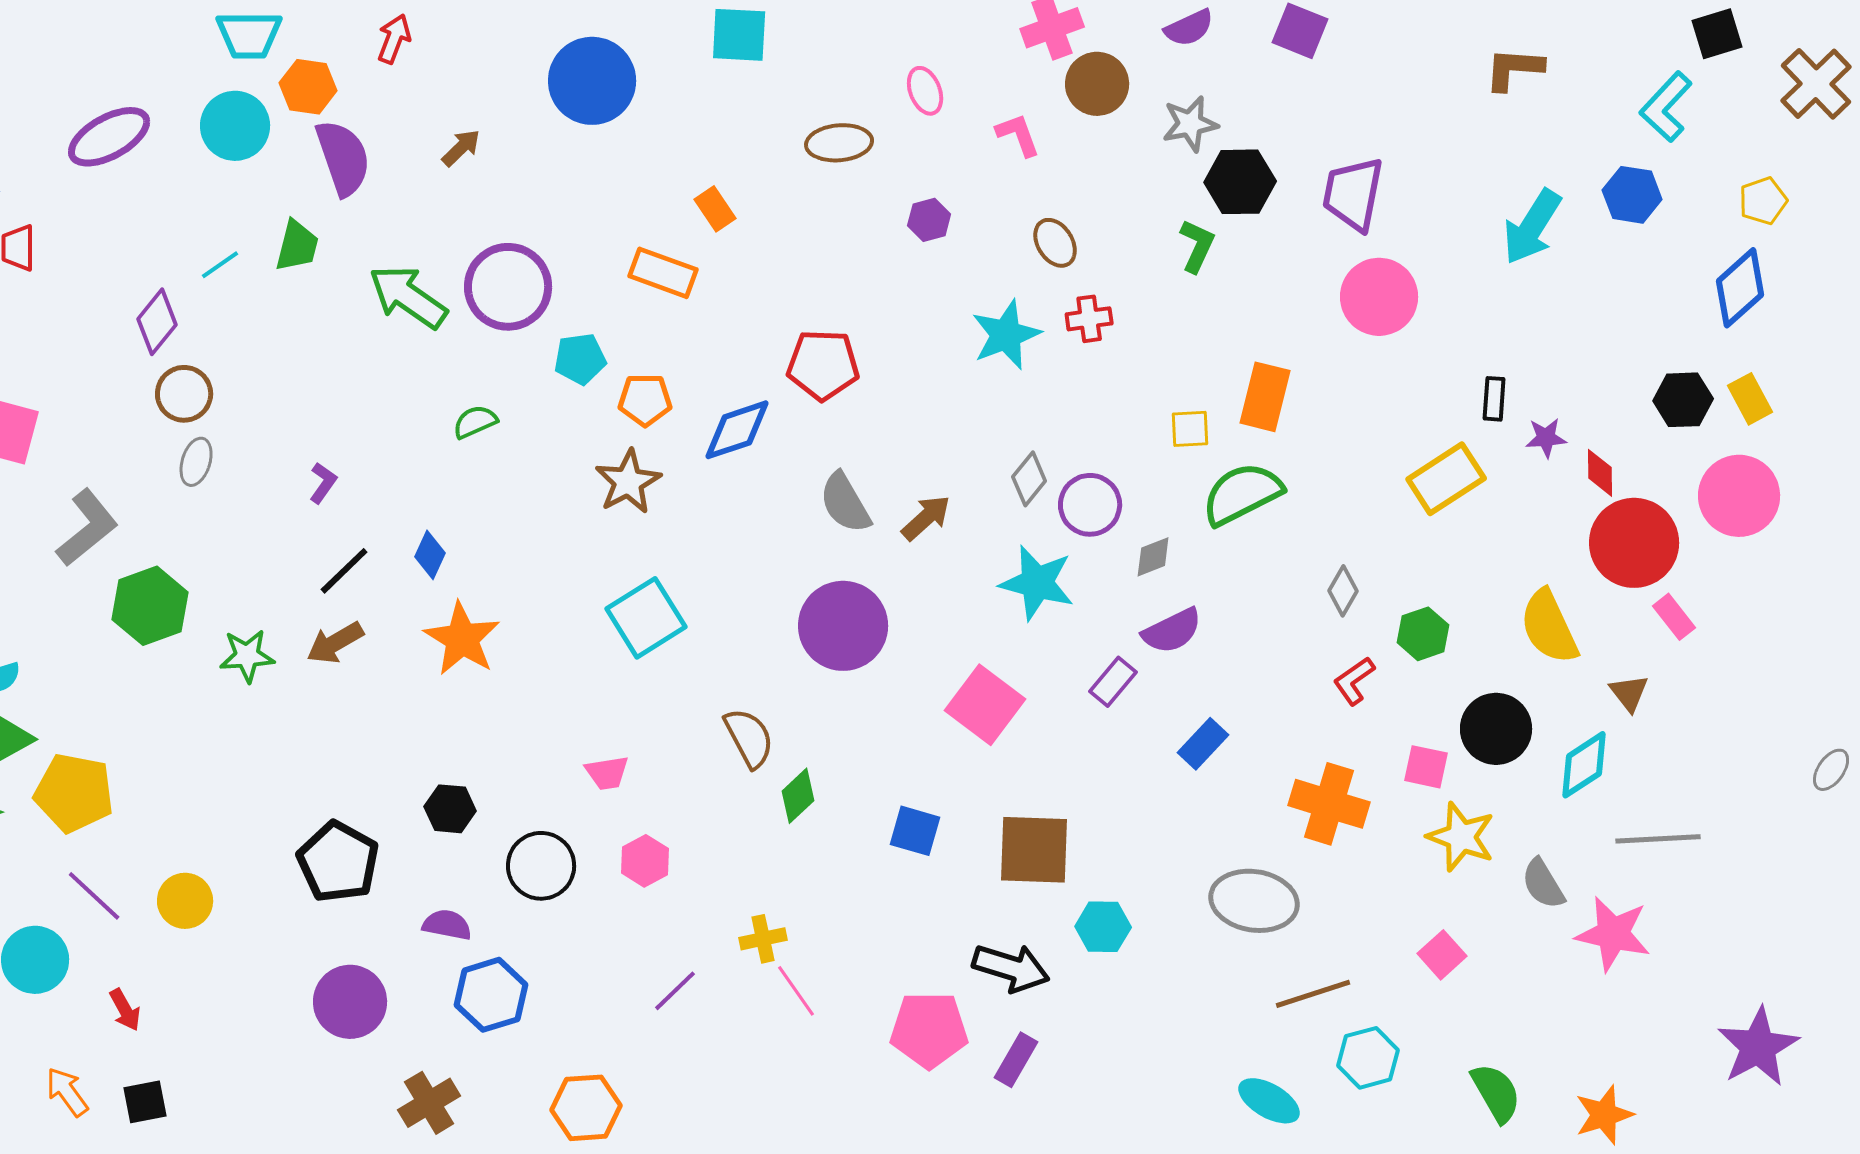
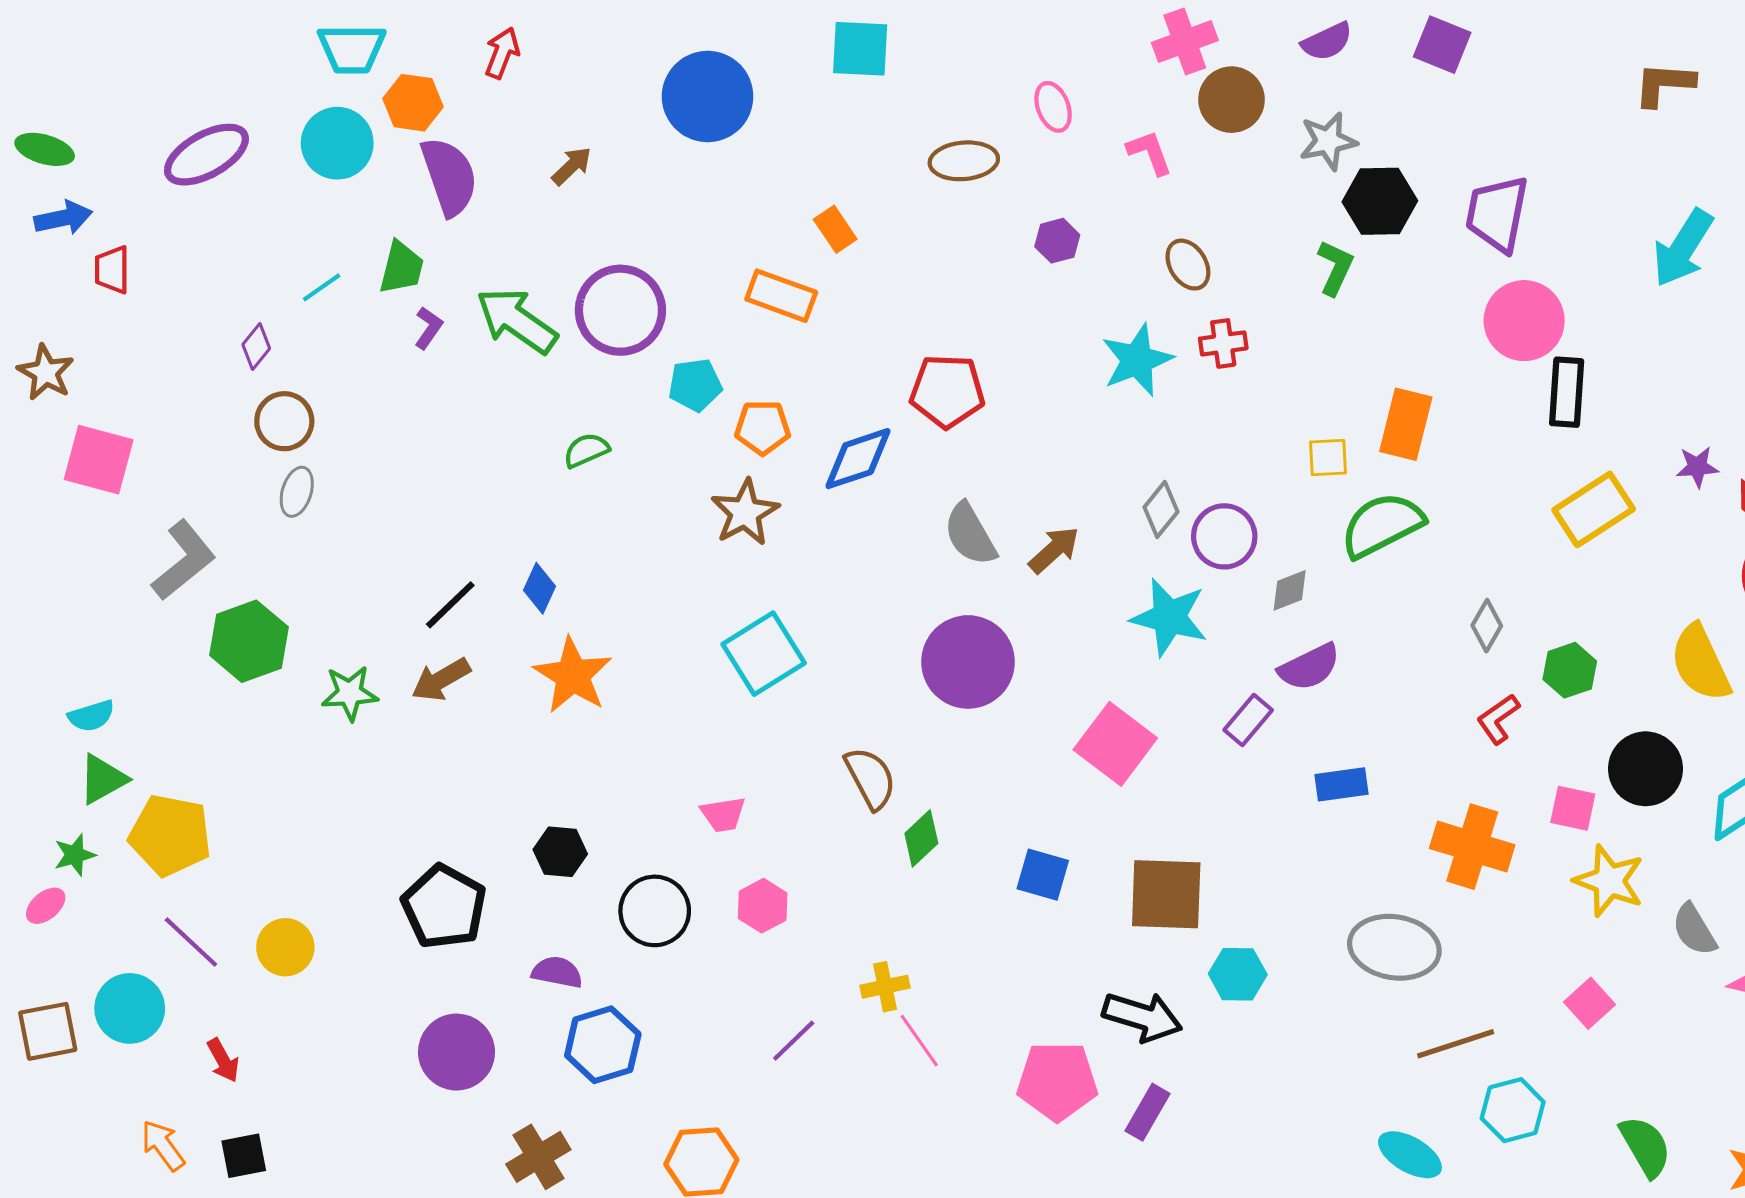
purple diamond: (157, 322) -> (256, 347), size x0.7
black rectangle: (1494, 399) -> (1567, 392), moved, size x1.5
purple L-shape: (323, 483) -> (428, 328), moved
blue rectangle: (1203, 744) -> (1341, 784), turned 39

